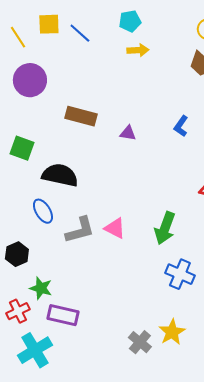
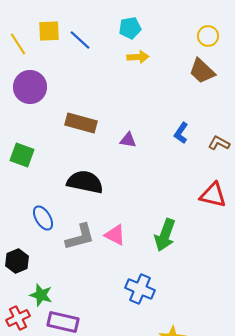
black semicircle: (60, 175) -> (85, 182), moved
blue cross: (180, 274) -> (140, 289), moved

